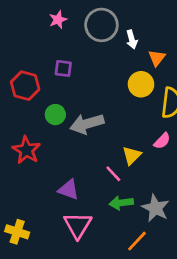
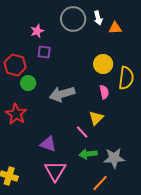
pink star: (58, 20) -> (37, 31), moved
white arrow: (132, 39) -> (98, 18), moved
orange triangle: (157, 58) -> (115, 28), moved, turned 48
green circle: (55, 115) -> (28, 83), moved
pink semicircle: (162, 141) -> (104, 92), moved, turned -56
gray star: (155, 208) -> (114, 158), turned -30

